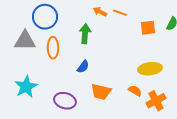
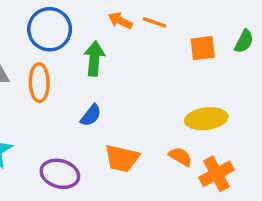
blue circle: (45, 17) -> (50, 29), moved

